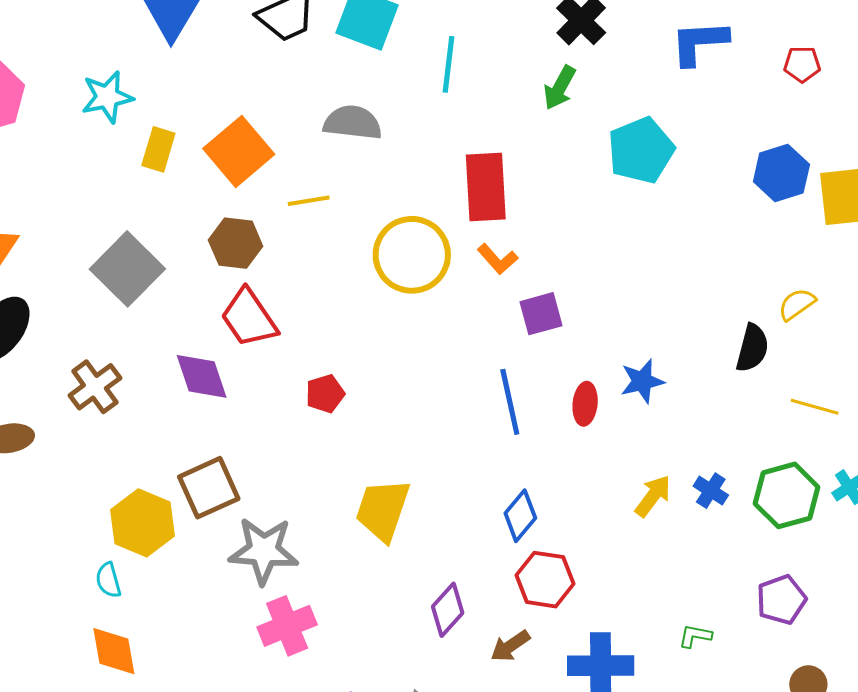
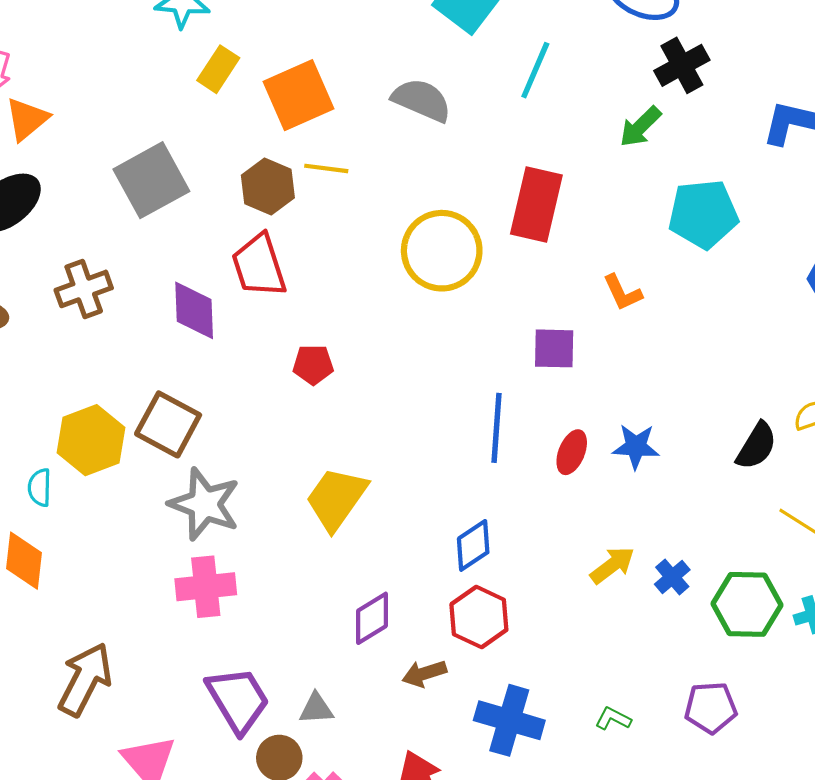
yellow line: (309, 201) -> (326, 168), moved
orange L-shape: (498, 259) -> (623, 293), moved
brown square: (209, 488) -> (168, 424), turned 36

